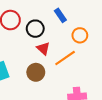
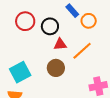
orange circle: (80, 35) -> (89, 21), moved
red triangle: (43, 48) -> (60, 44), turned -40

